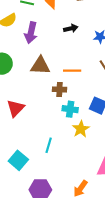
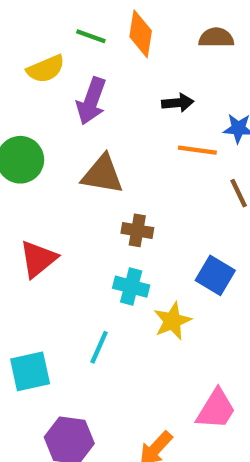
orange line: (72, 71) -> (197, 150), moved
cyan cross: (70, 109) -> (131, 287), moved
cyan square: (18, 160) -> (30, 371), turned 30

